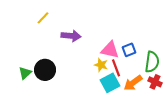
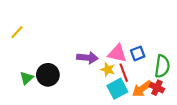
yellow line: (43, 18) -> (17, 32), moved
purple arrow: (71, 36) -> (87, 58), moved
red cross: (155, 82) -> (157, 88), moved

